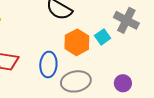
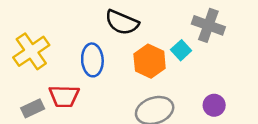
blue ellipse: (48, 65) -> (92, 60), moved

